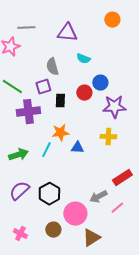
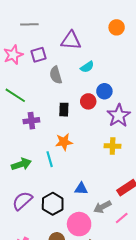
gray line: (26, 28) -> (29, 24), moved
cyan semicircle: (83, 59) -> (87, 67), turned -56
purple square: (43, 87) -> (39, 55), moved
purple star: (114, 107) -> (119, 116), turned -30
purple cross: (28, 112) -> (31, 121), size x0.7
blue triangle: (77, 148) -> (81, 189), moved
cyan line: (46, 150) -> (50, 159), turned -42

